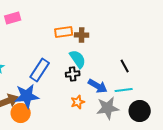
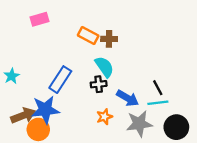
pink rectangle: (13, 18) -> (39, 19), moved
orange rectangle: (64, 32) -> (88, 35), turned 36
black line: (125, 66) -> (158, 88), moved

